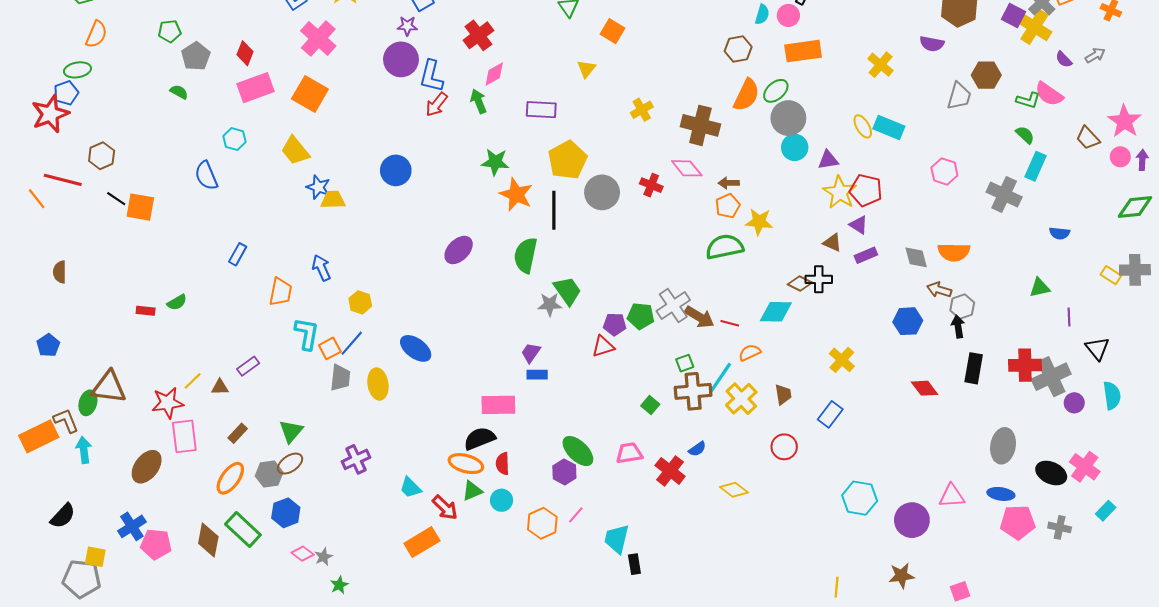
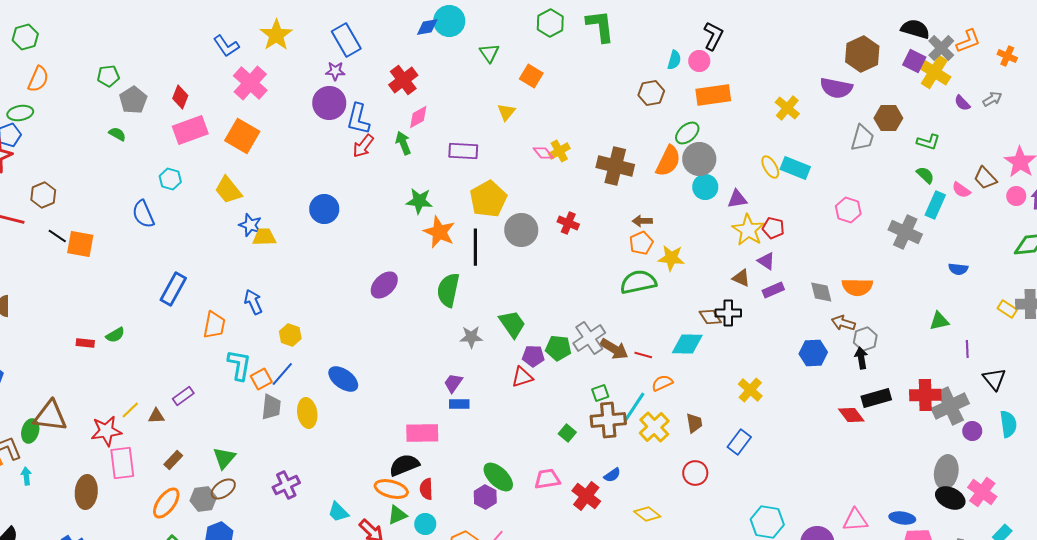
purple semicircle: (932, 44) -> (836, 88), size x1.4
pink semicircle: (1049, 94) -> (961, 190), moved, size x0.7
orange semicircle: (747, 95) -> (668, 161), moved
pink diamond: (687, 168) -> (543, 153), moved, size x0.7
red pentagon: (866, 190) -> (773, 228), size x0.7
blue rectangle: (238, 254) -> (173, 289), size x1.5
brown diamond: (800, 283) -> (710, 317), turned 30
green trapezoid: (567, 291) -> (512, 324), moved
black rectangle: (974, 368) -> (876, 398), turned 64
red diamond: (924, 388) -> (851, 415), moved
gray ellipse: (1003, 446) -> (946, 472), moved
cyan arrow: (84, 450) -> (26, 476), size x0.7
brown ellipse: (147, 467) -> (86, 492), turned -32

